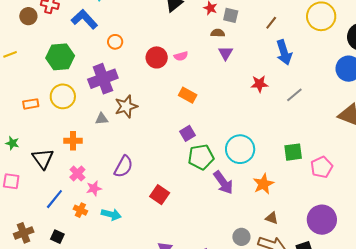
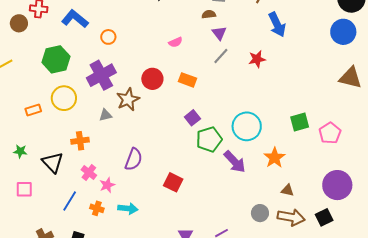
red circle: (157, 57) -> (152, 79), moved
gray line: (294, 95) -> (221, 56), moved

